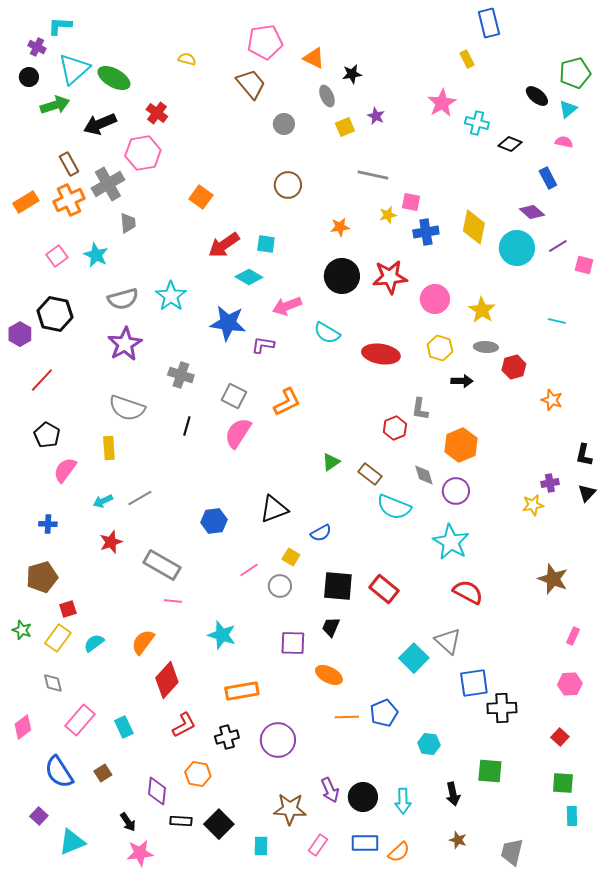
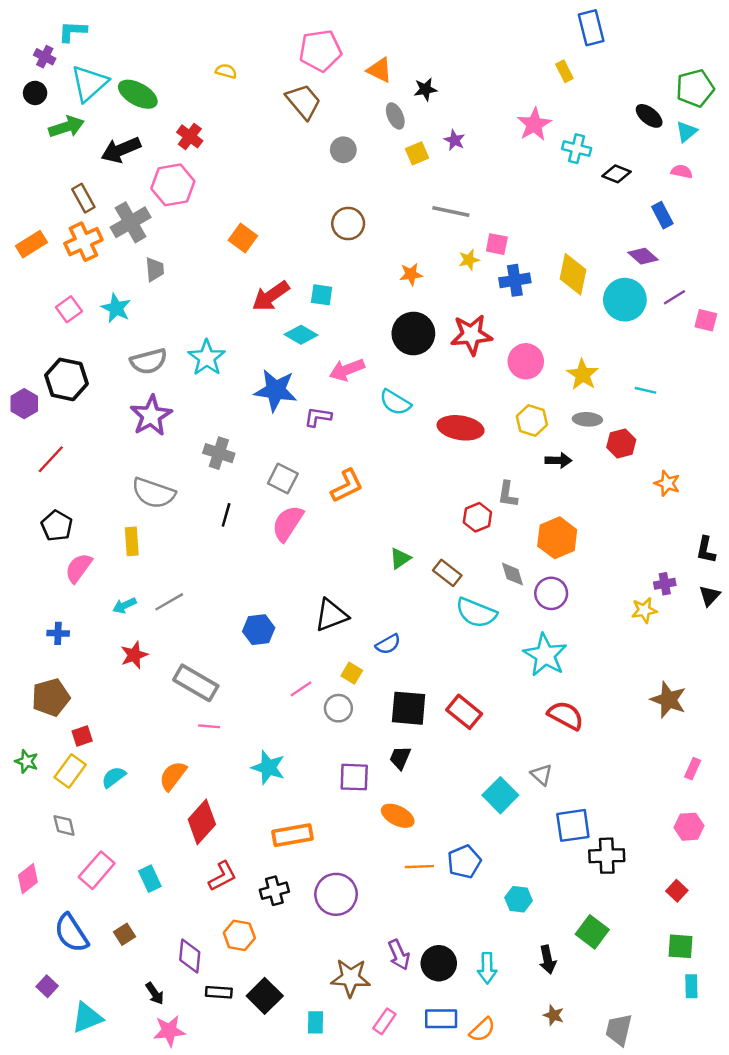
cyan line: (557, 321) -> (645, 390), moved
gray triangle: (448, 641) -> (542, 775), size x0.7
green square: (490, 771) -> (592, 932), turned 32

